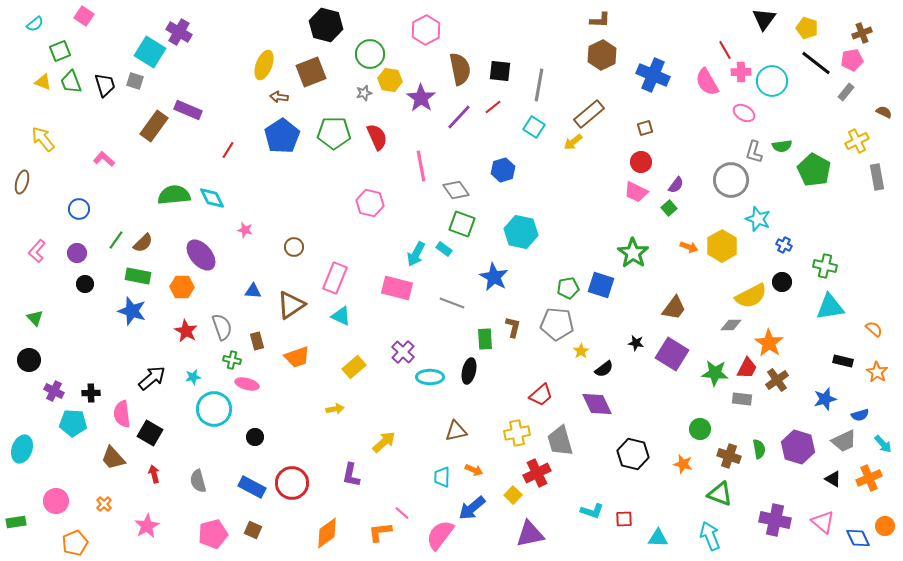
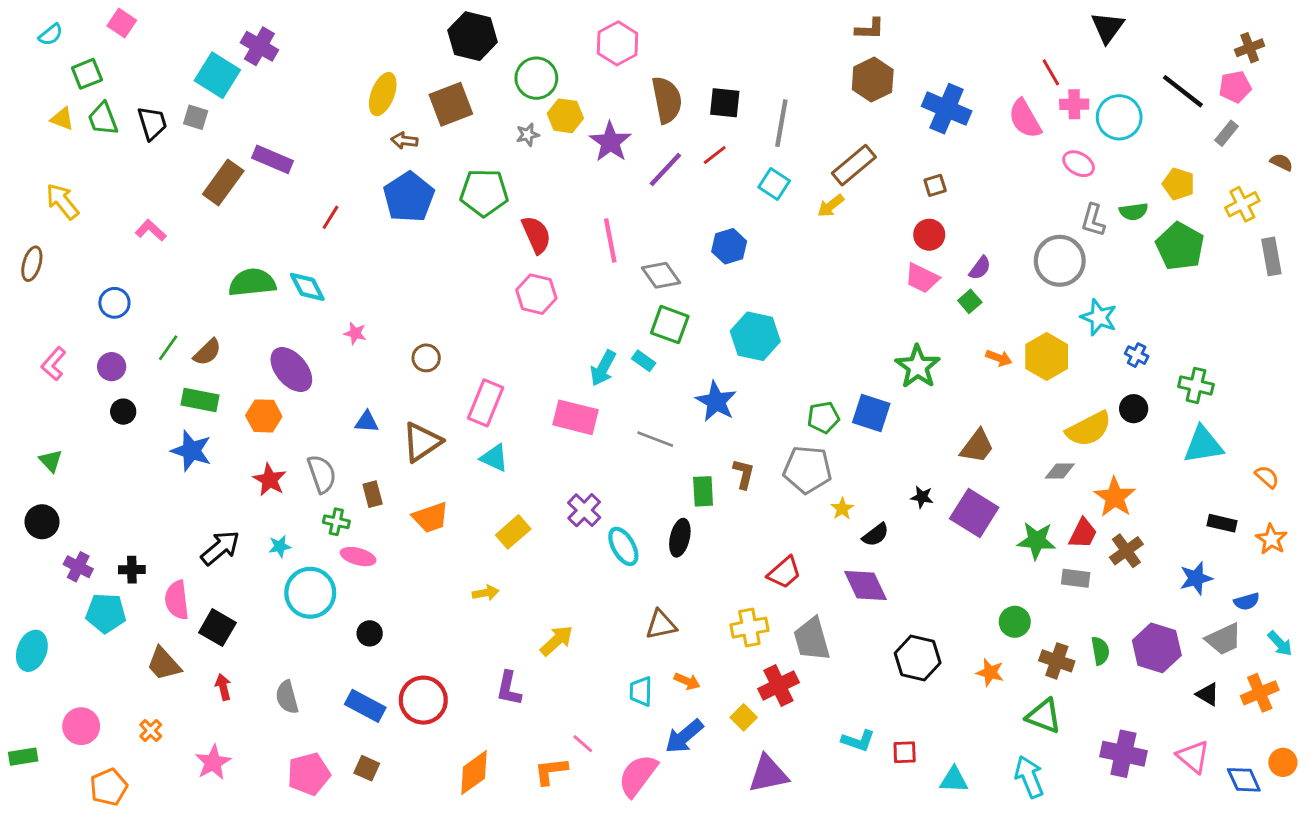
yellow pentagon: (807, 28) -> (1179, 184), moved
red semicircle: (377, 137) -> (536, 235), moved
cyan ellipse: (430, 377) -> (623, 546), turned 60

